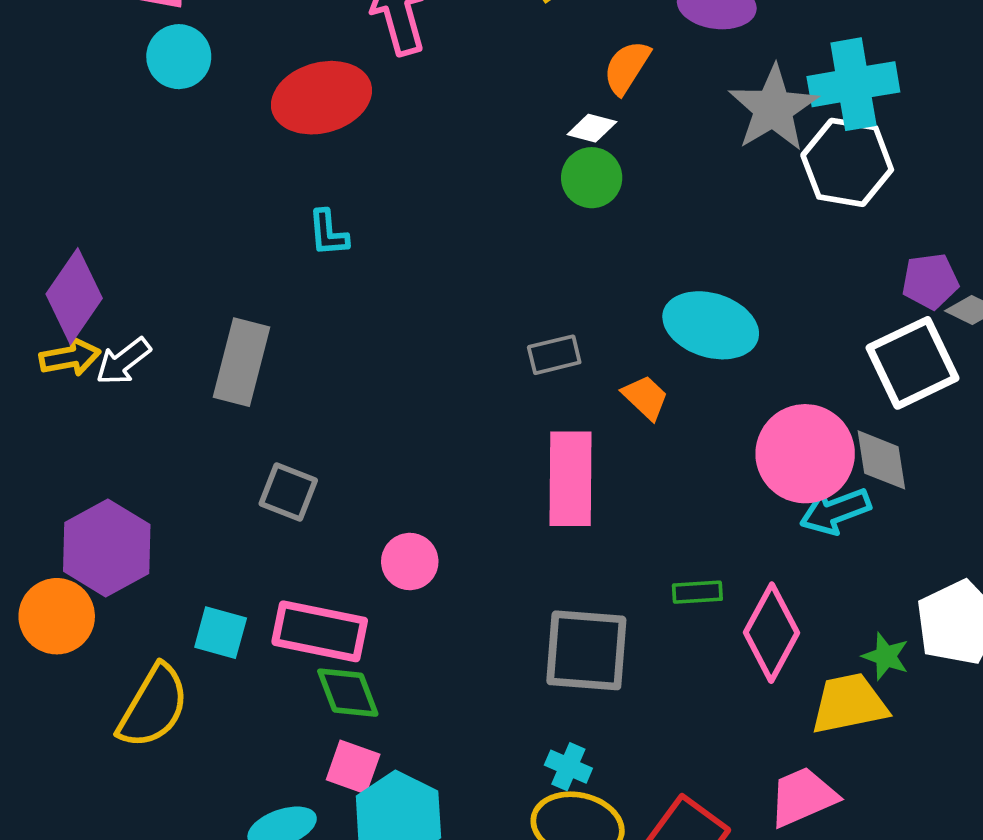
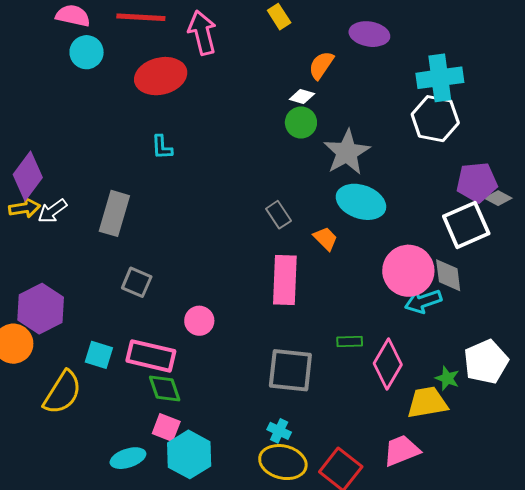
gray star: (773, 108) -> (347, 152), moved
purple pentagon: (930, 281) -> (477, 182), size x1.4
gray rectangle: (554, 355) -> (278, 215), turned 68

